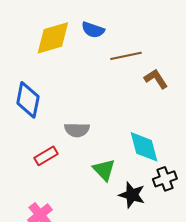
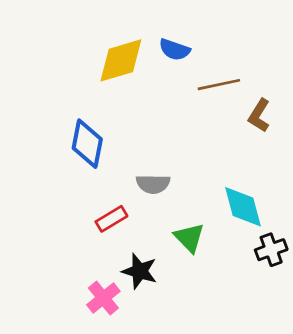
brown L-shape: (156, 79) -> (259, 115), turned -115
black star: (132, 195) -> (140, 271), moved

